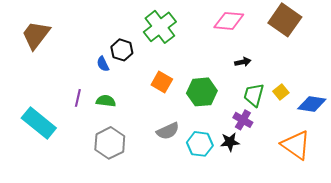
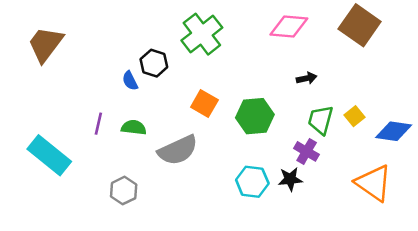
gray semicircle: (168, 131) -> (178, 150), moved, size x1.4
gray hexagon: (110, 143) -> (124, 191), moved, size x0.7

